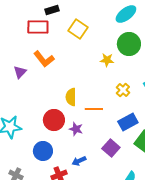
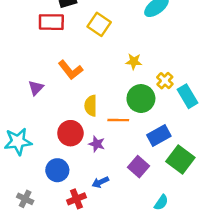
green circle: (129, 44) -> (141, 99), moved
orange L-shape: (44, 59) -> (70, 70), moved
purple triangle: (20, 72) -> (36, 88), moved
yellow cross: (123, 90) -> (165, 81), moved

